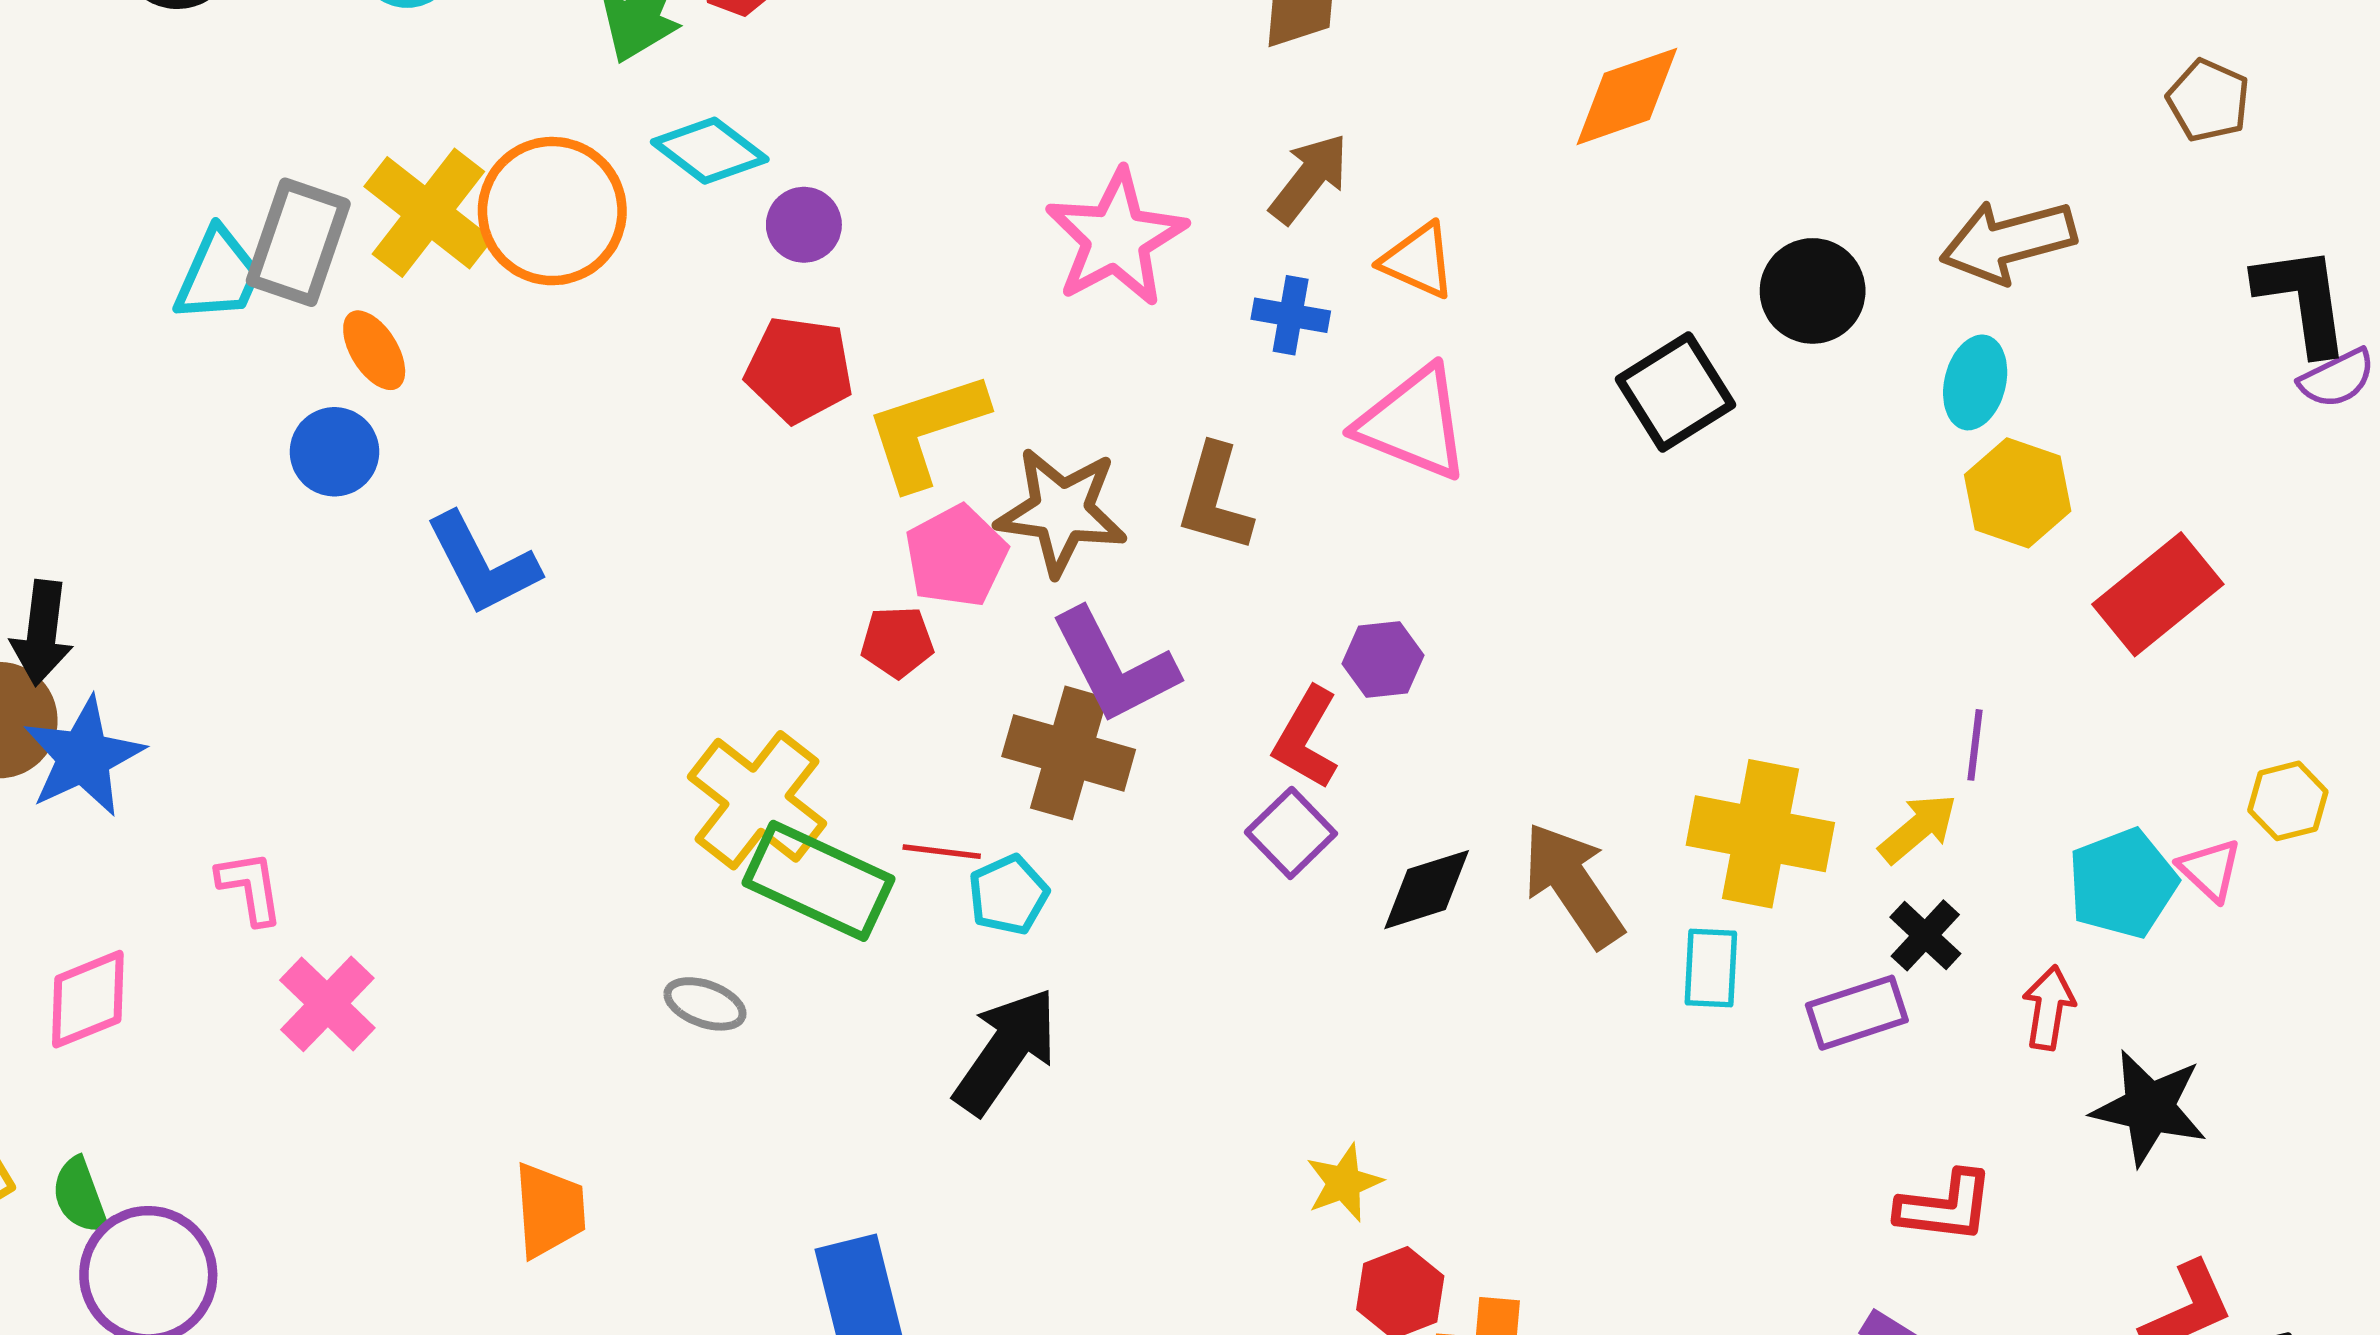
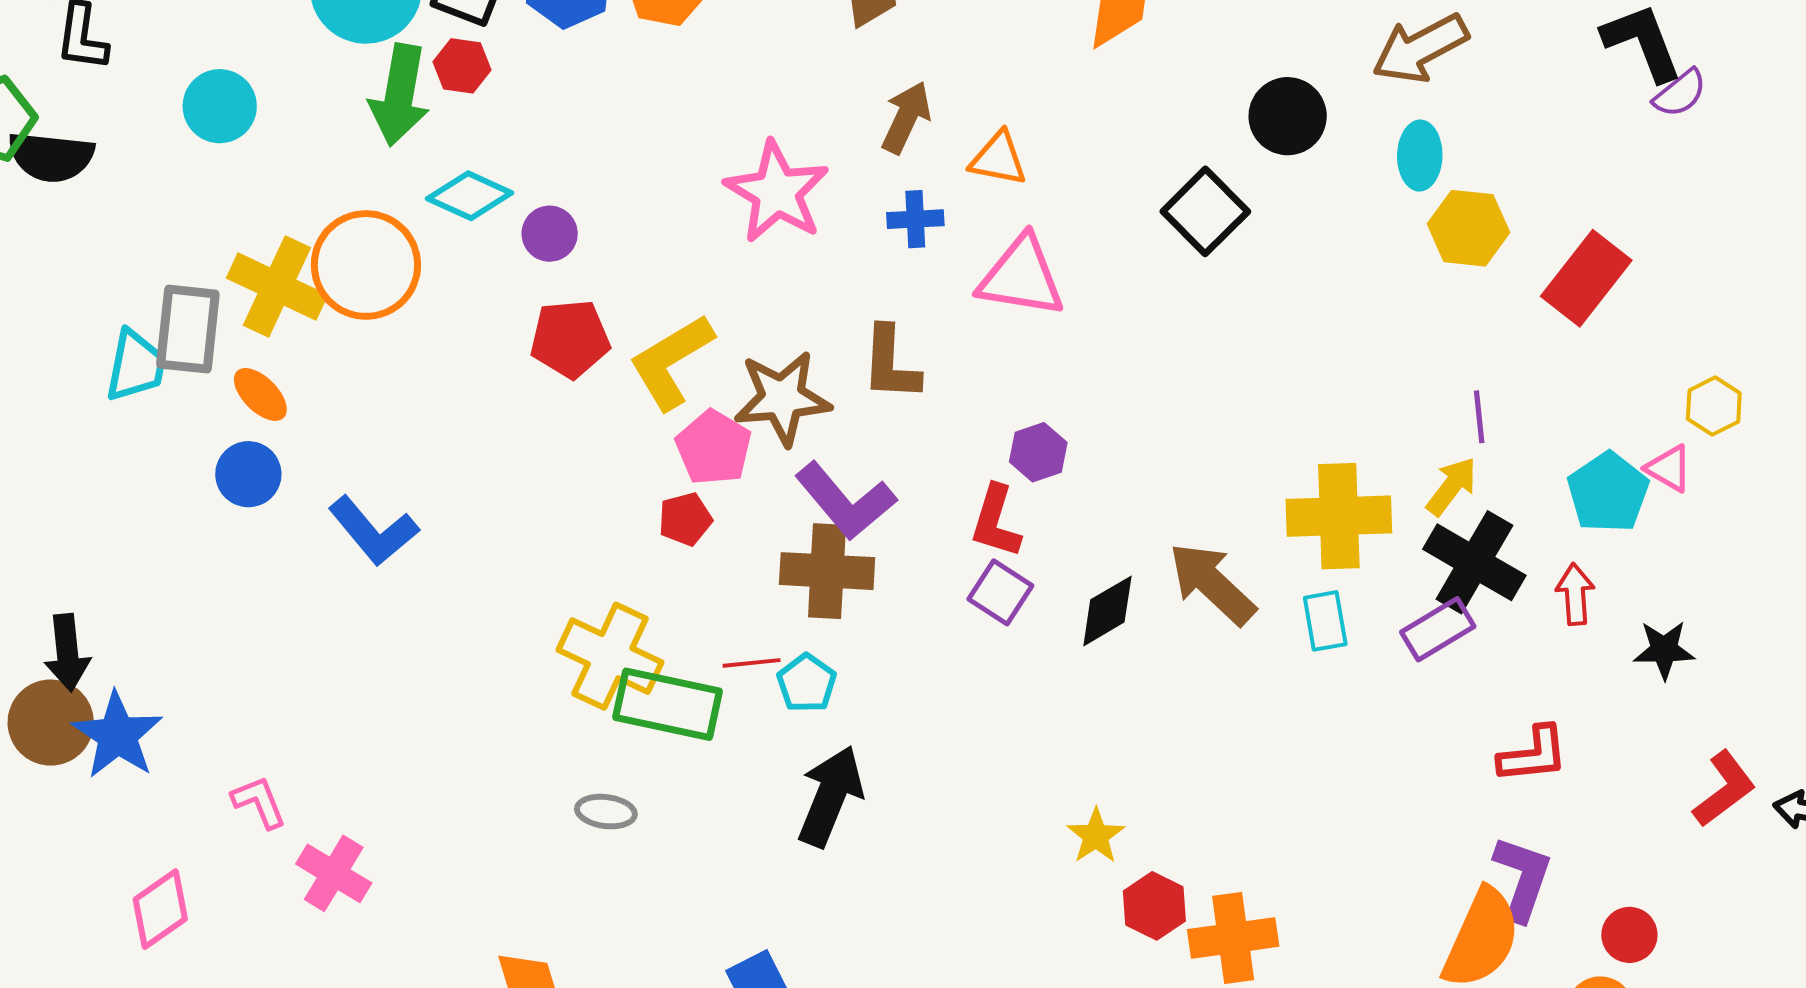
black cross: (1925, 935) -> (1474, 562), size x1.8
black star: (2149, 1108) -> (1664, 650), size x0.7

